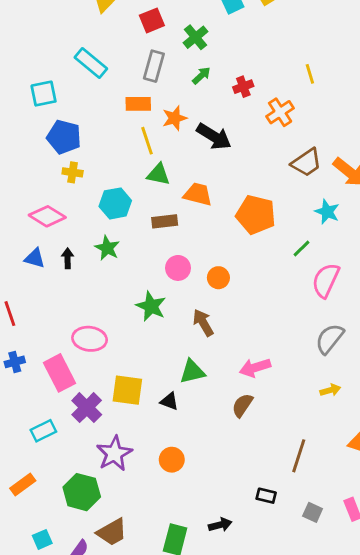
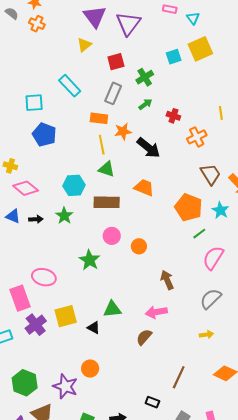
red cross: (243, 87) -> (173, 116), turned 32
brown trapezoid: (306, 163) -> (210, 174), turned -95
yellow cross: (73, 172) -> (10, 166), moved
orange trapezoid: (198, 194) -> (144, 188), moved
orange pentagon: (256, 215) -> (189, 207), moved
brown rectangle: (165, 221) -> (107, 202), size x1.4
black arrow: (68, 258) -> (36, 219), turned 80
brown arrow: (203, 323) -> (167, 280), moved
yellow square: (127, 390) -> (66, 316), turned -30
purple star: (114, 454) -> (65, 386), moved, turned -30

